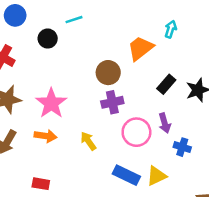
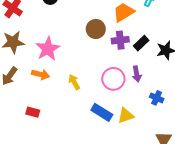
purple cross: (112, 102) -> (120, 40), moved
blue cross: (182, 147) -> (157, 98), moved

